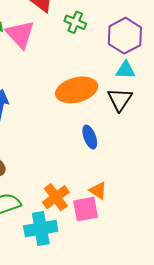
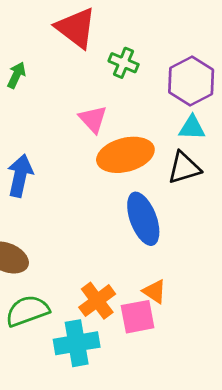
pink triangle: (20, 34) -> (93, 119), moved, size x0.7
black triangle: (120, 100) -> (184, 168), turned 40
blue ellipse: (90, 137) -> (143, 219), size x1.6

